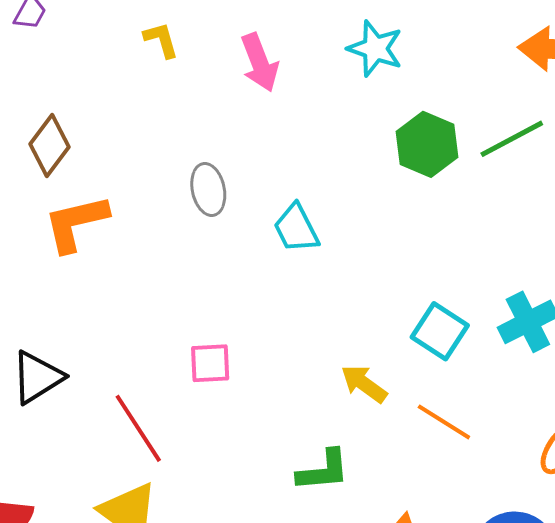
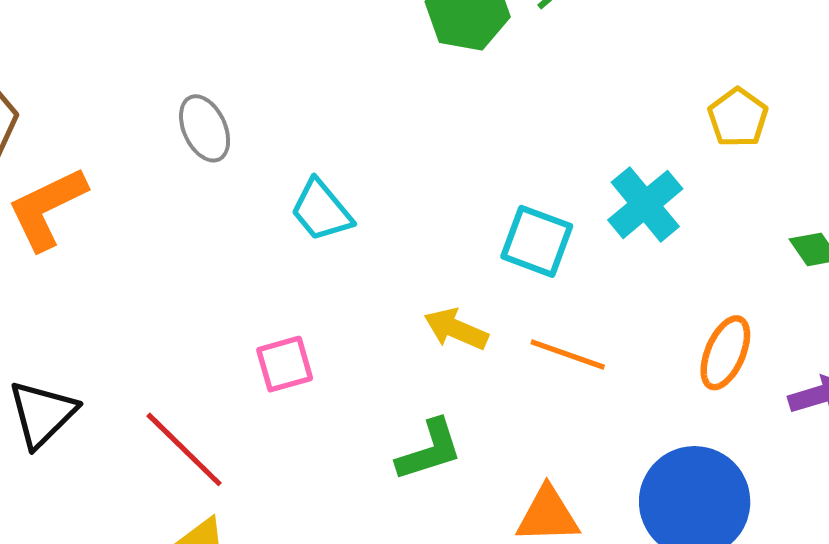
cyan trapezoid: (296, 228) -> (321, 210), moved
pink square: (210, 363) -> (285, 364), moved

